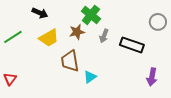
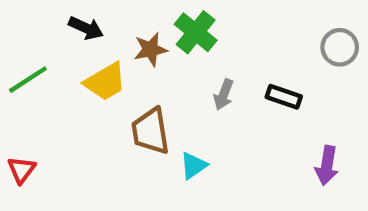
brown star: (77, 32) -> (150, 49), moved
gray arrow: (104, 36) -> (224, 95), moved
black rectangle: (132, 45) -> (284, 97), size x0.7

